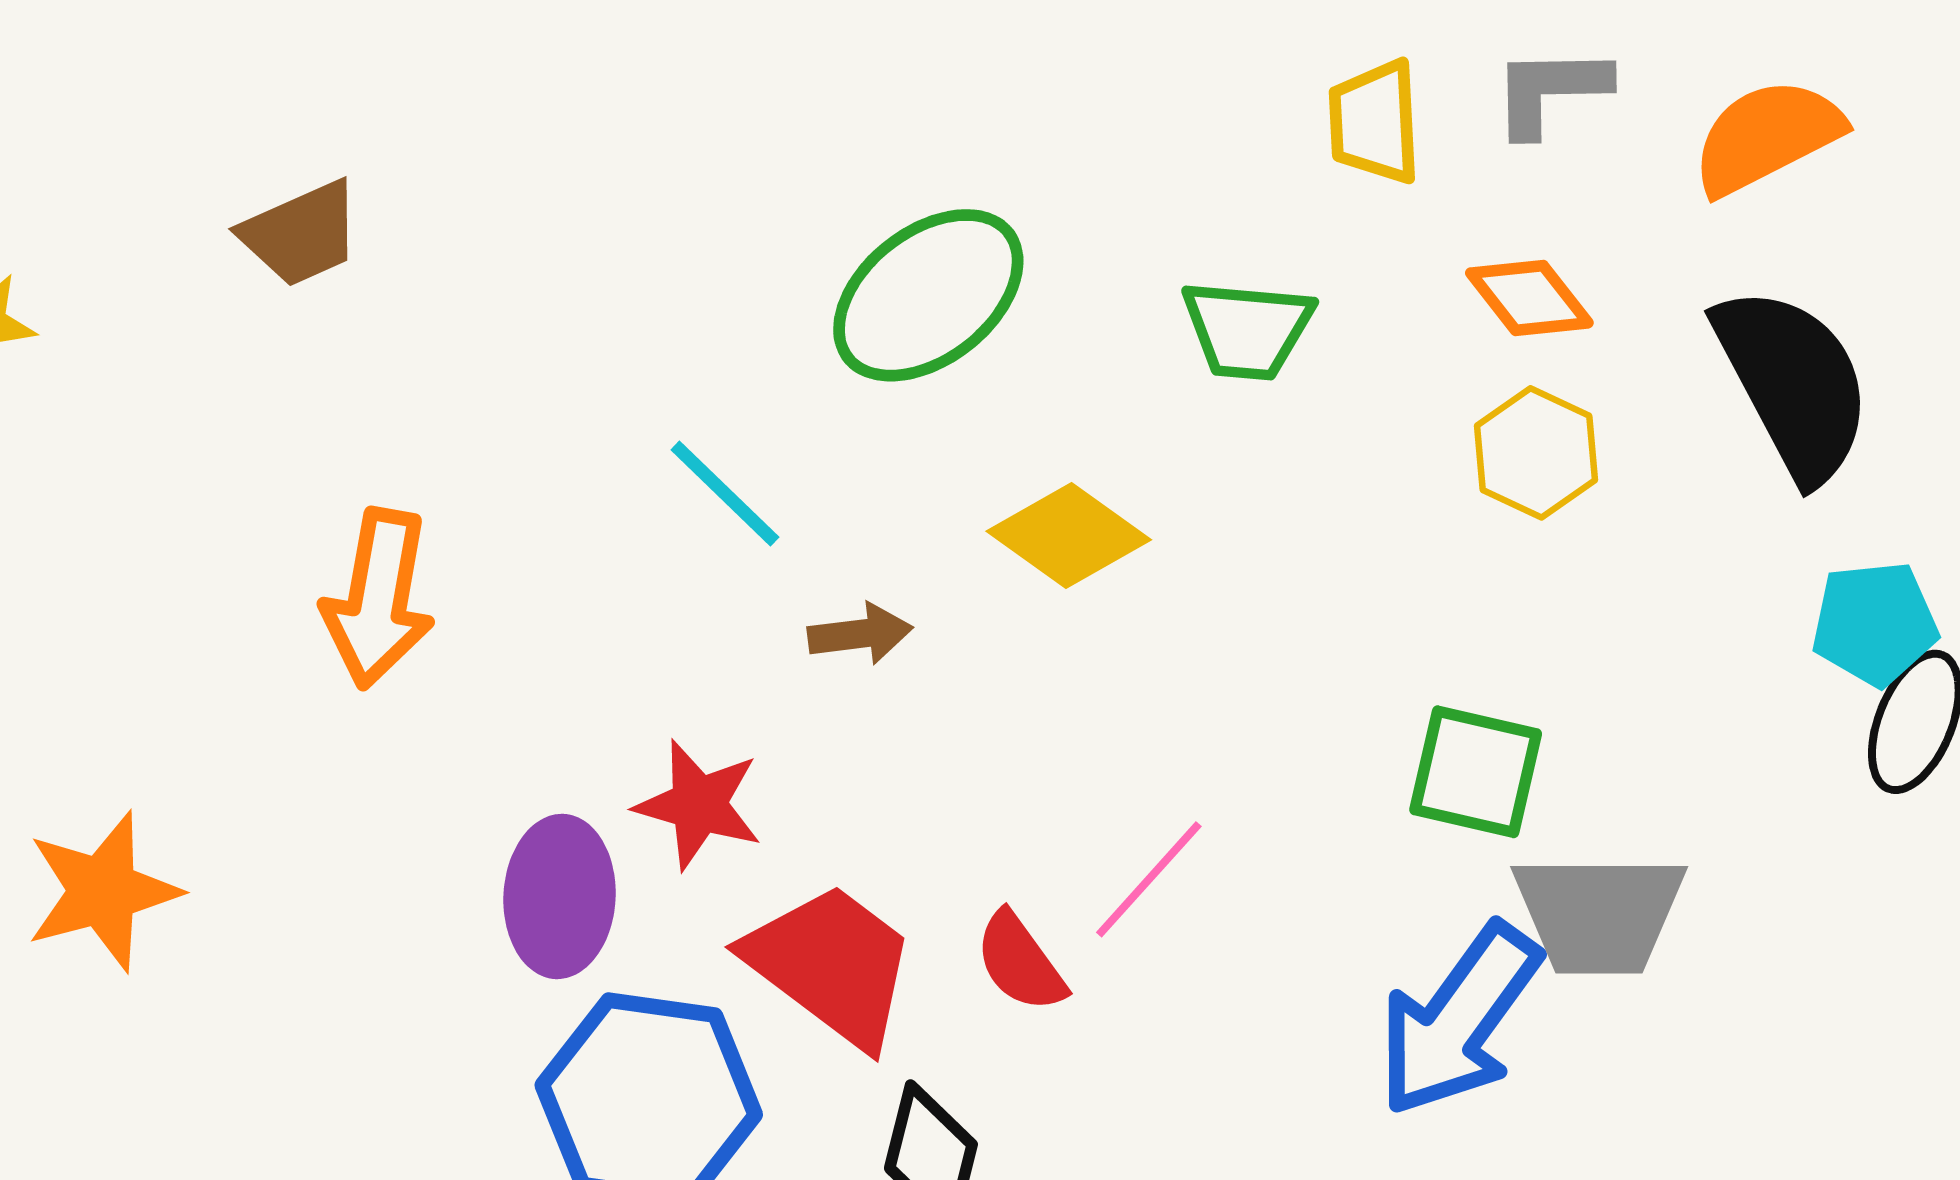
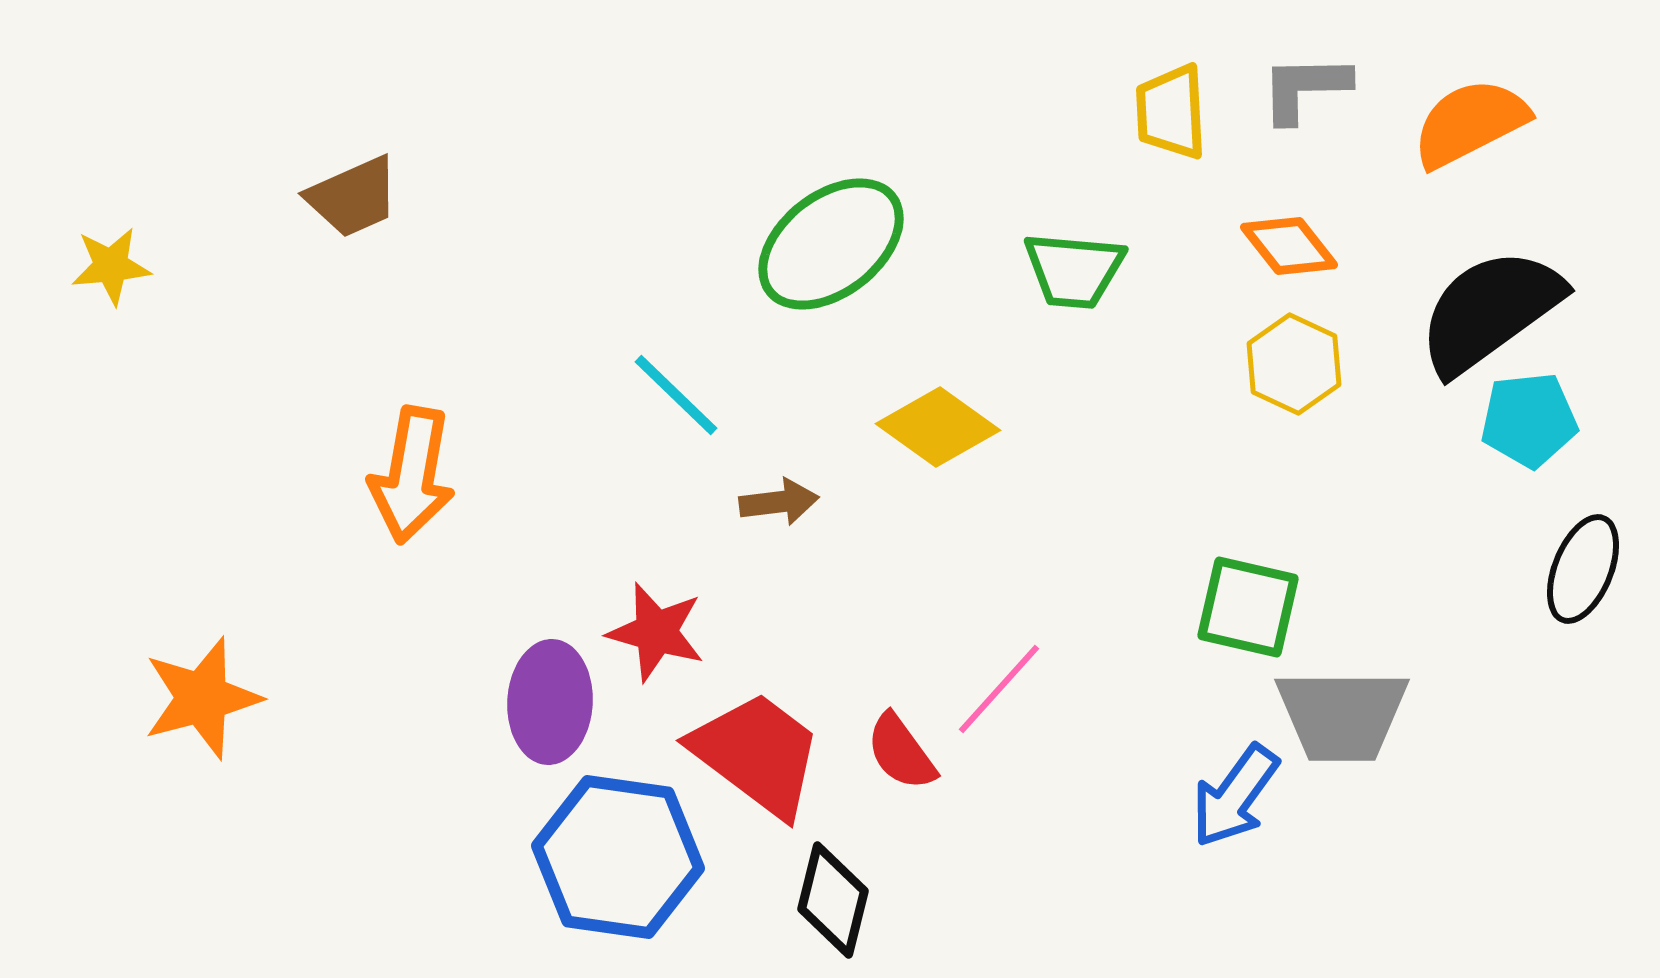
black semicircle: (1793, 383) -> (1490, 311), turned -98
cyan pentagon: (1875, 623) -> (1529, 420), moved
blue arrow: (1459, 1020) -> (1235, 796), size x0.7

